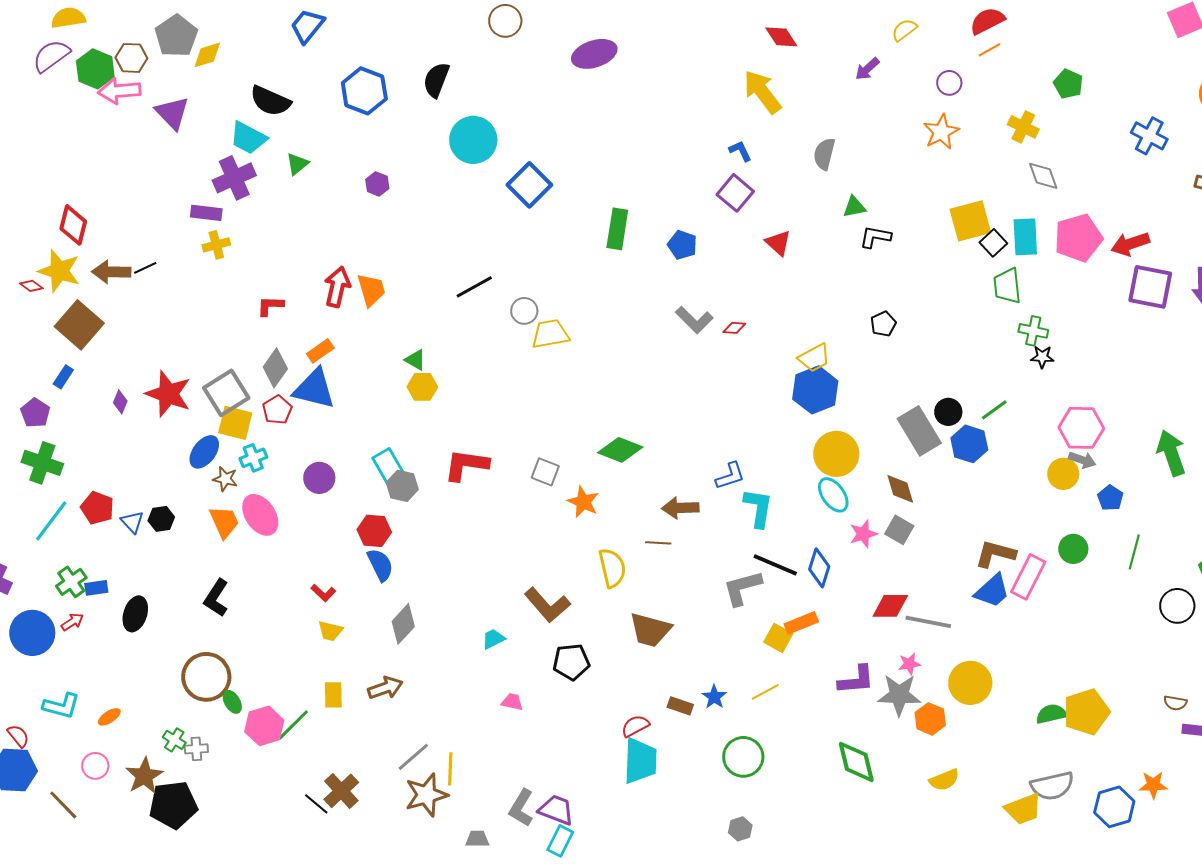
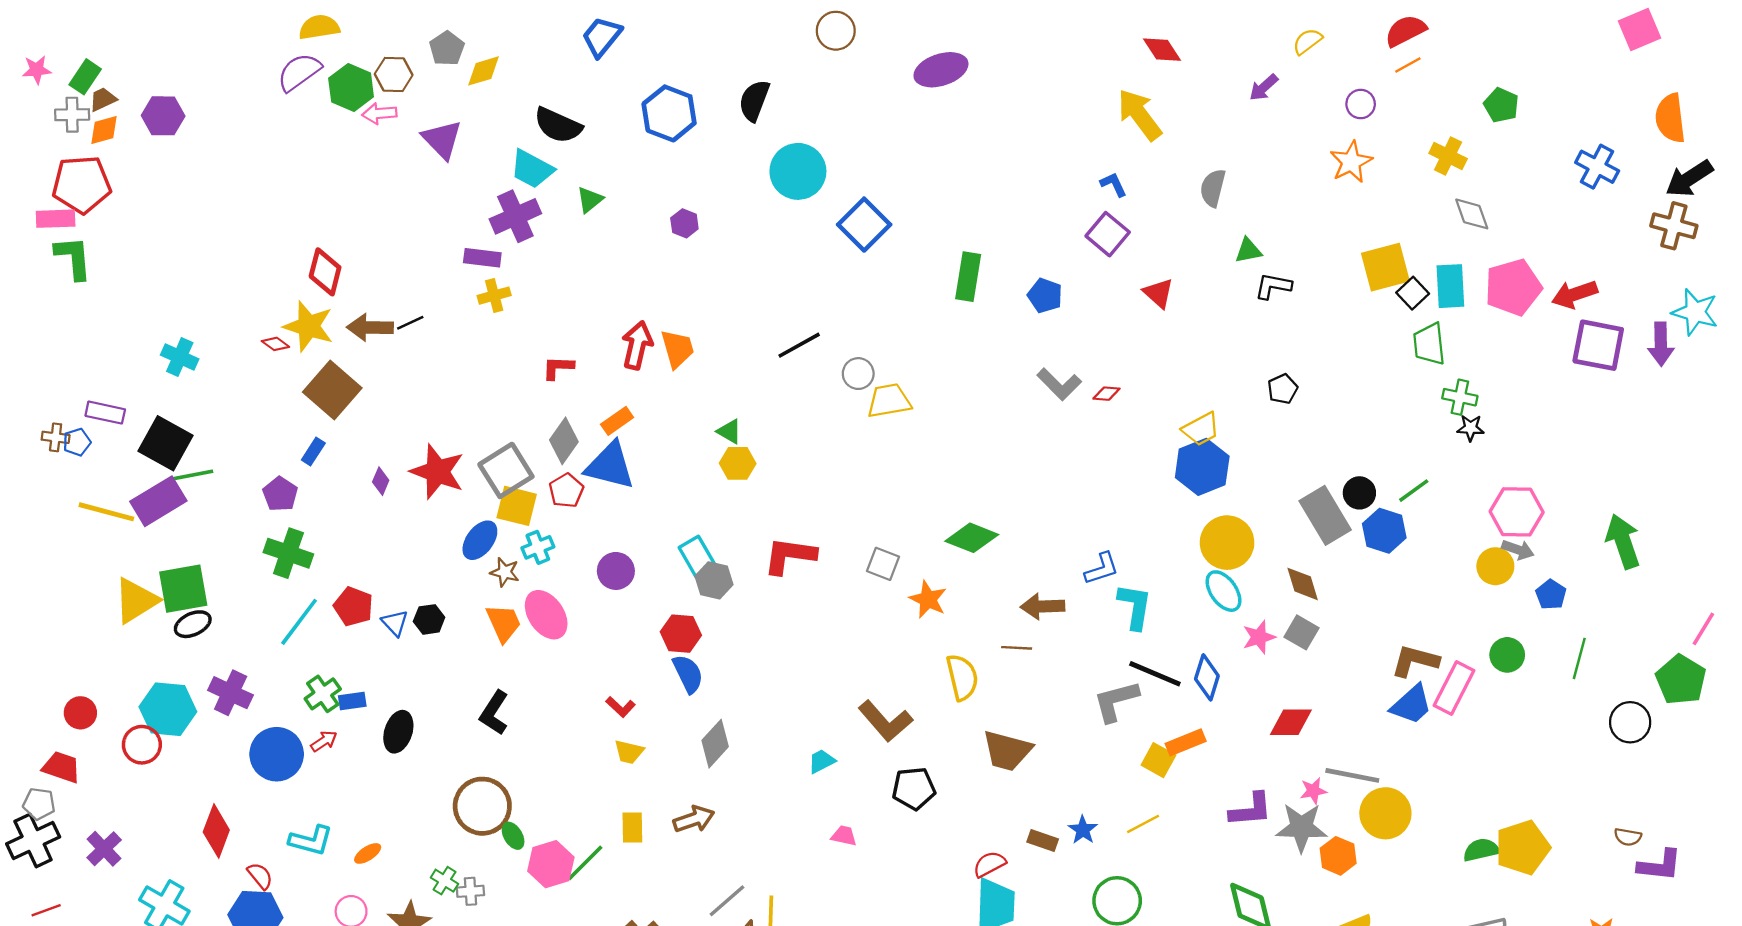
gray pentagon: (176, 36) -> (447, 48), size x0.7
pink arrow: (119, 91) -> (379, 113), size x0.7
gray line: (928, 622) -> (1352, 775), moved

